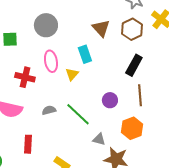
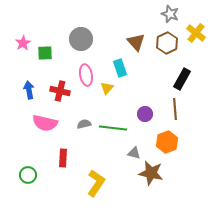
black rectangle: (134, 65) -> (182, 79), moved
green line: (78, 114) -> (113, 128), turned -36

